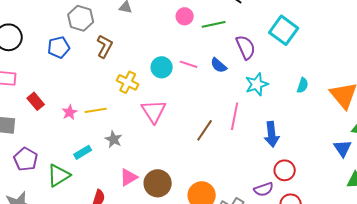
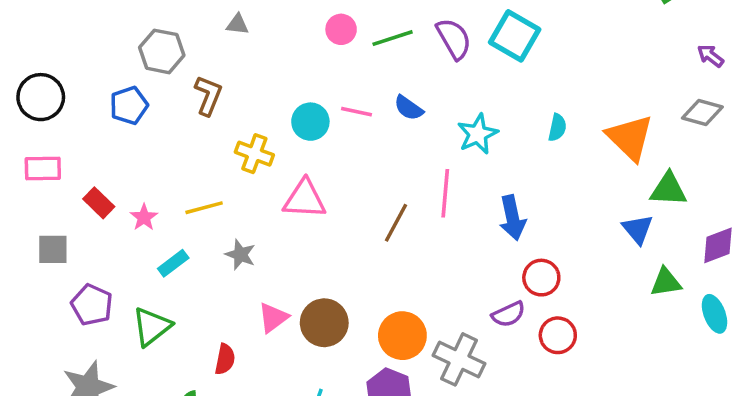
purple semicircle: (246, 47) -> (454, 39), moved
pink triangle: (154, 111) -> (304, 199), turned -48
pink star: (70, 112) -> (144, 217), moved
cyan rectangle: (83, 152) -> (173, 263), moved

